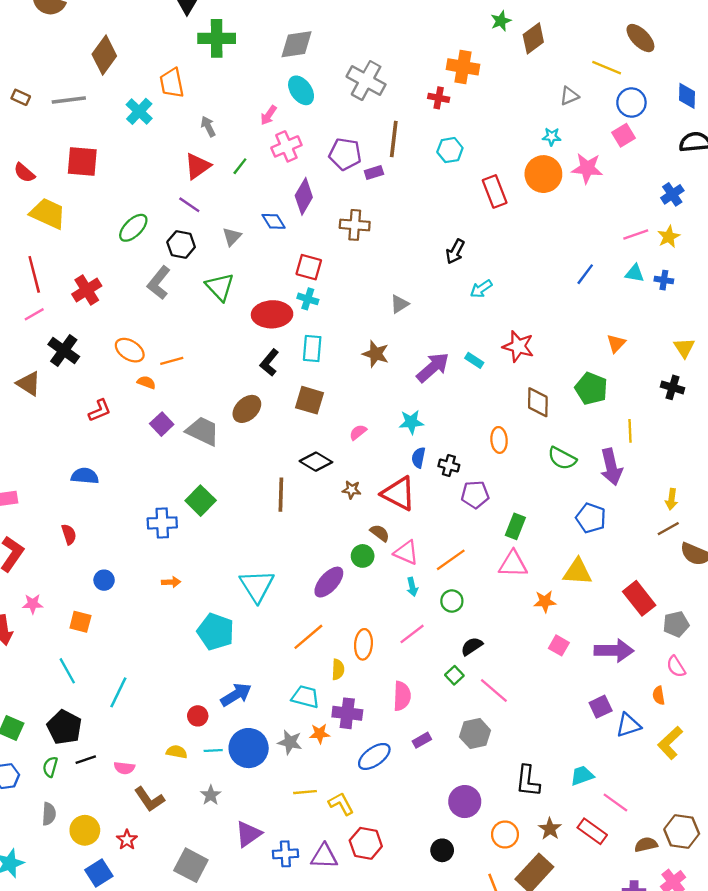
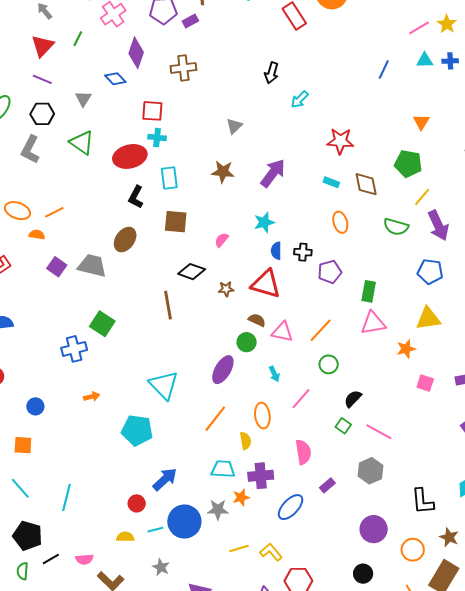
cyan rectangle: (474, 360) -> (331, 182), moved
yellow line: (630, 431) -> (422, 197), moved, turned 54
cyan arrow: (412, 587) -> (274, 374), moved

